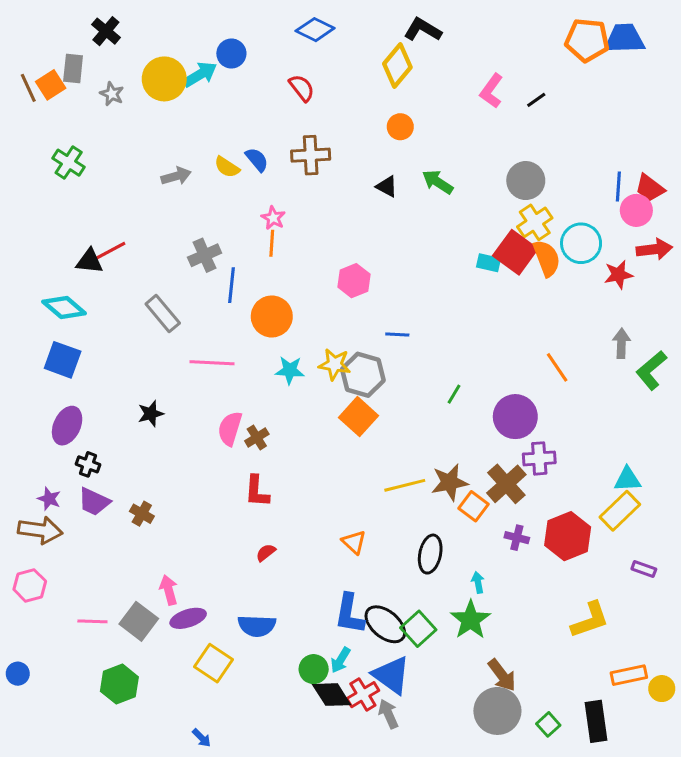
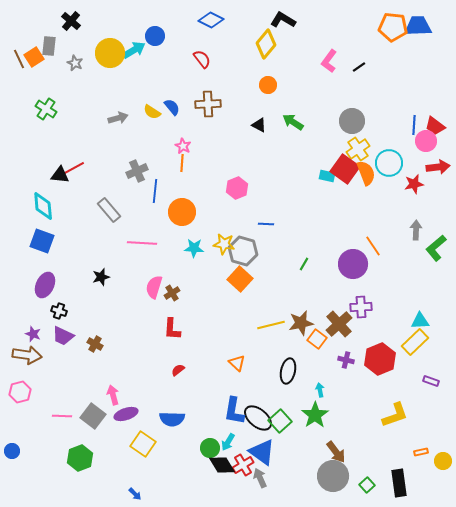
cyan diamond: (64, 308) -> (43, 206), turned 44
purple circle: (515, 417) -> (353, 264), moved
orange rectangle: (629, 675) -> (421, 452), size x0.6

